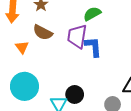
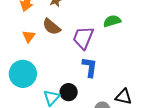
green semicircle: (92, 14) -> (112, 21), moved
blue L-shape: (93, 47) -> (90, 67), moved

